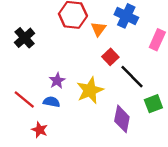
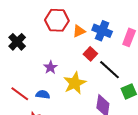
blue cross: (126, 16) -> (102, 31), moved
orange triangle: (98, 29) -> (79, 31), turned 32
purple star: (57, 81) -> (50, 67), moved

